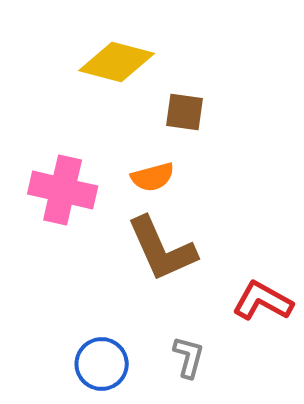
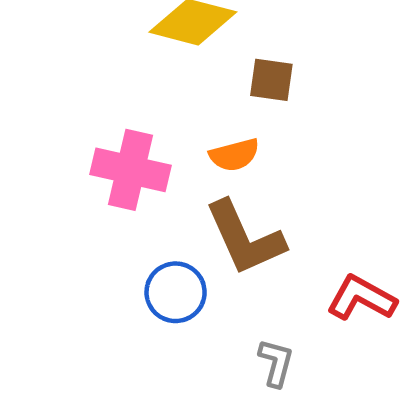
blue circle: (102, 364) -> (176, 292), moved

